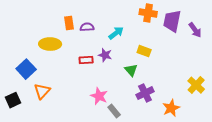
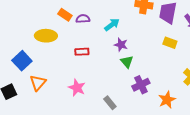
orange rectangle: (69, 23) -> (65, 15), turned -48
yellow rectangle: (144, 51) -> (170, 43), moved
purple star: (105, 55) -> (121, 45), moved
pink star: (99, 96) -> (77, 88), moved

